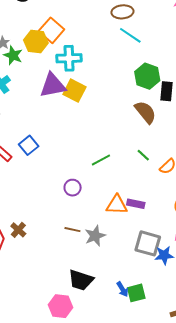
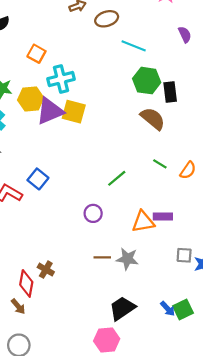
orange square: (51, 30) -> (36, 54), size x0.7
cyan line: (130, 35) -> (134, 46), moved
yellow hexagon: (36, 42) -> (31, 99), moved
gray star: (95, 236) -> (127, 259), turned -30
gray square: (148, 243) -> (184, 255), size x0.6
black trapezoid: (81, 280) -> (122, 308), turned 140

